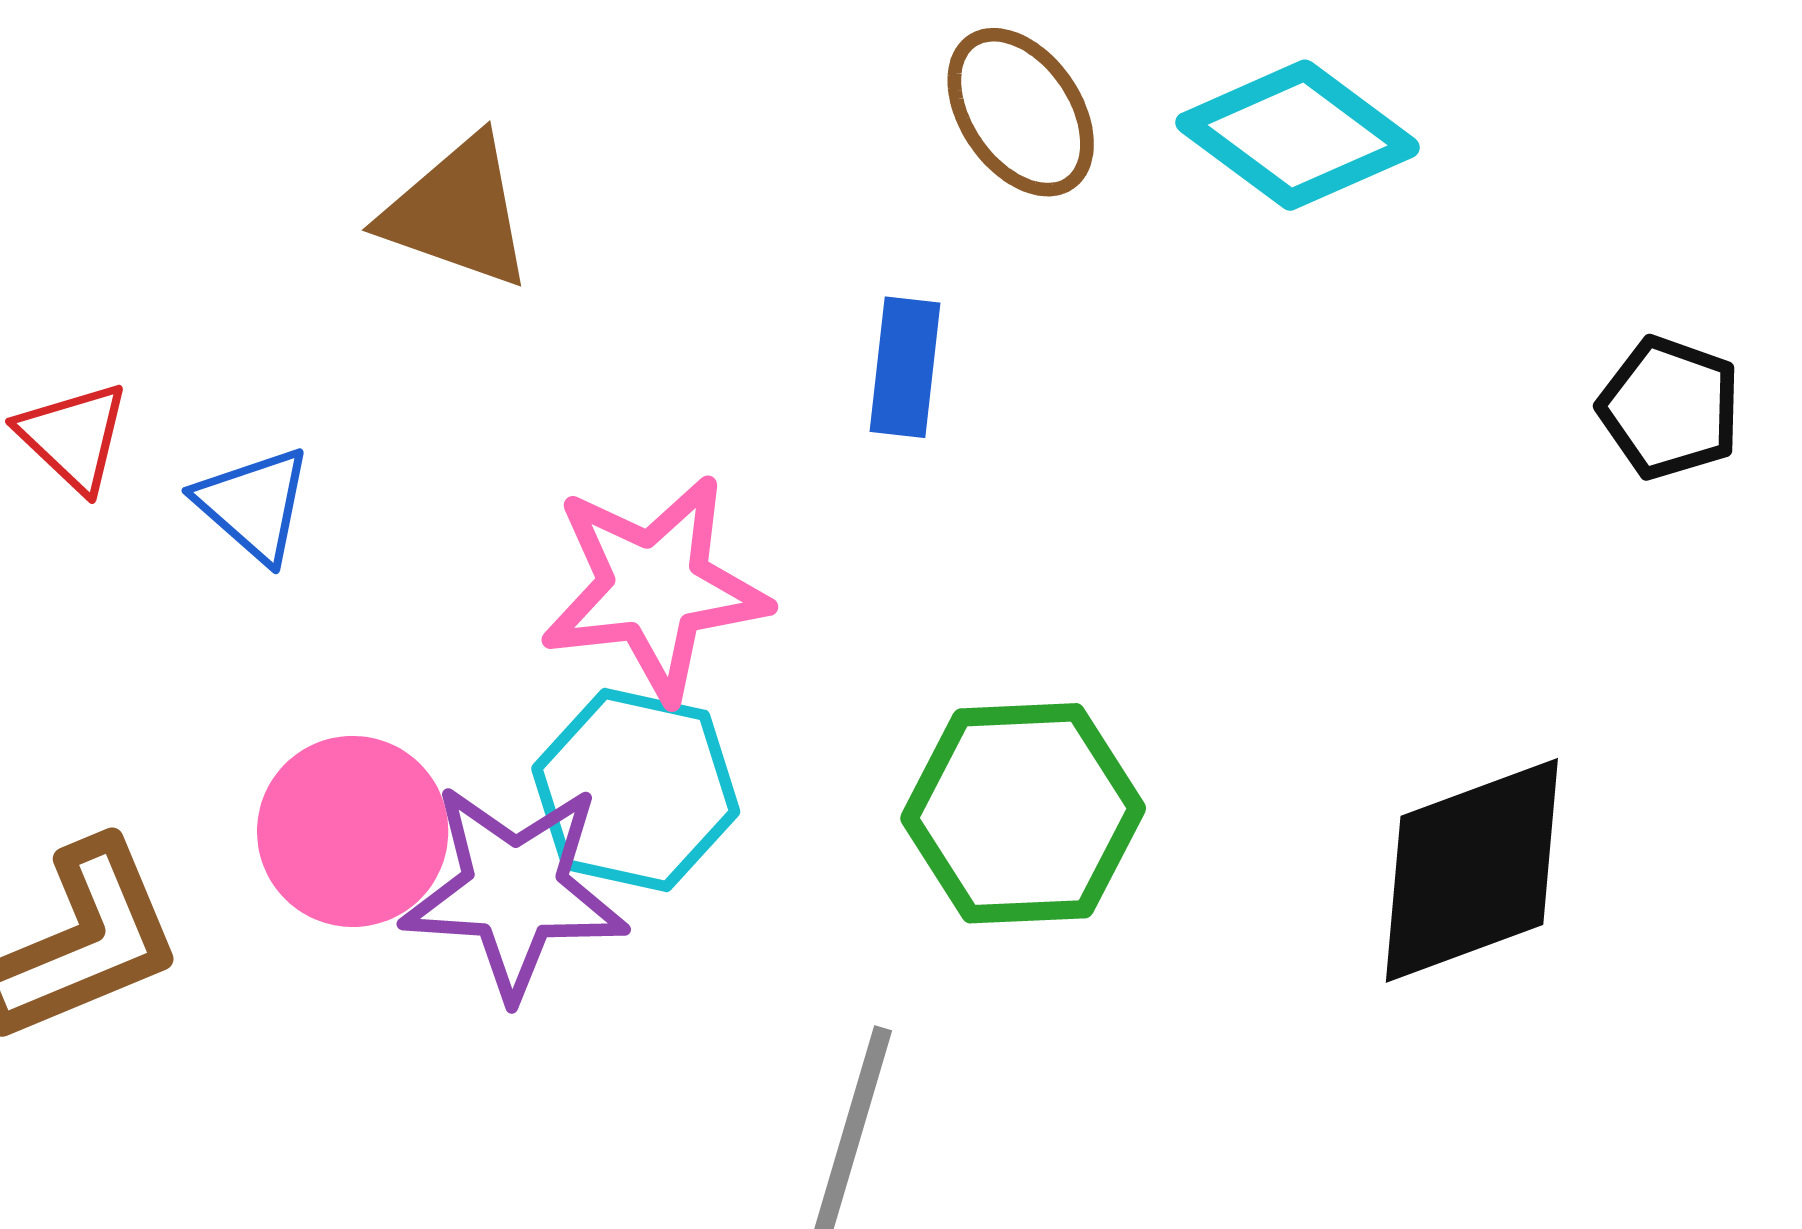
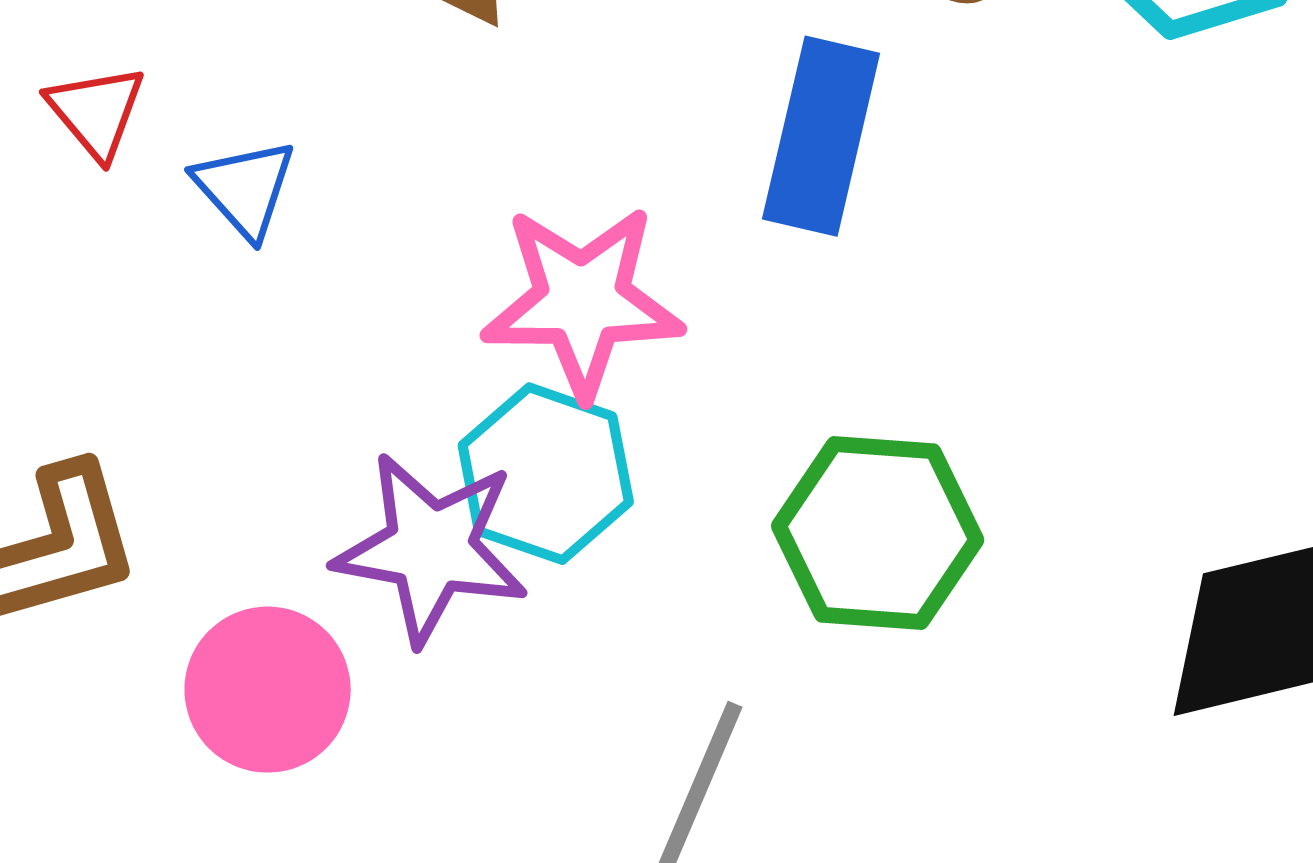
blue rectangle: (905, 367) -> (821, 136), size x1.6
pink circle: (353, 831) -> (268, 690), moved

